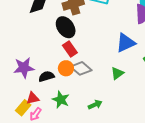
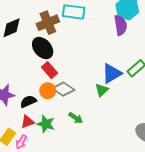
blue triangle: (126, 43) -> (112, 73), moved
red triangle: (33, 98) -> (27, 122), moved
green arrow: (95, 105) -> (76, 118), moved, turned 64

